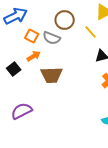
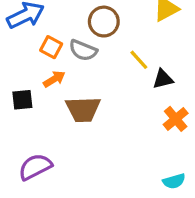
yellow line: (91, 32) -> (139, 60), moved
black square: (14, 69) -> (22, 100), turned 32

